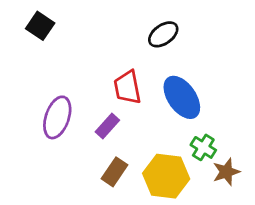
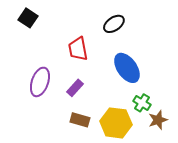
red trapezoid: (127, 87) -> (78, 49), moved
brown rectangle: (115, 172) -> (80, 120), turned 72

